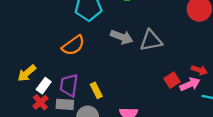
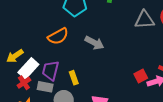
gray arrow: (122, 37) -> (94, 43), moved
gray triangle: (151, 41) -> (145, 20), moved
white rectangle: (44, 86) -> (28, 68), size x1.5

